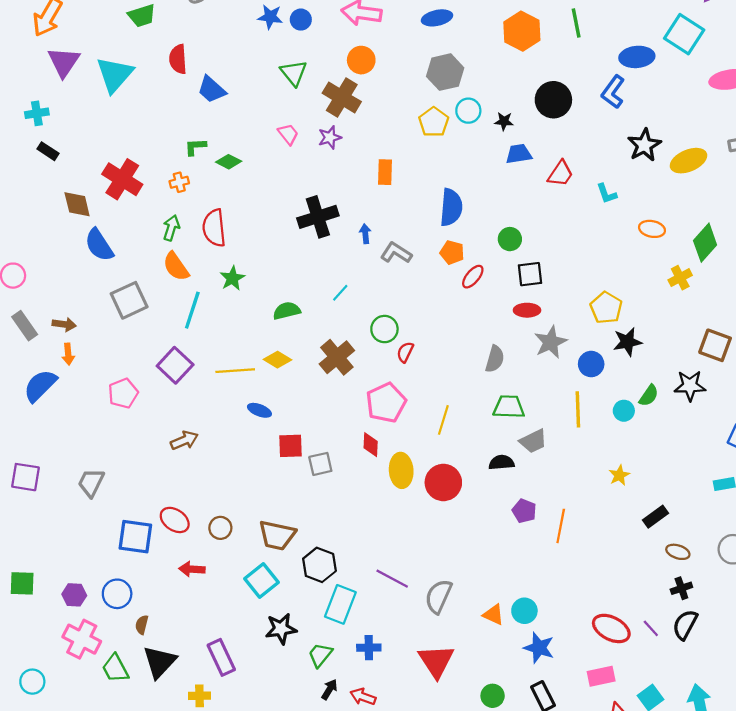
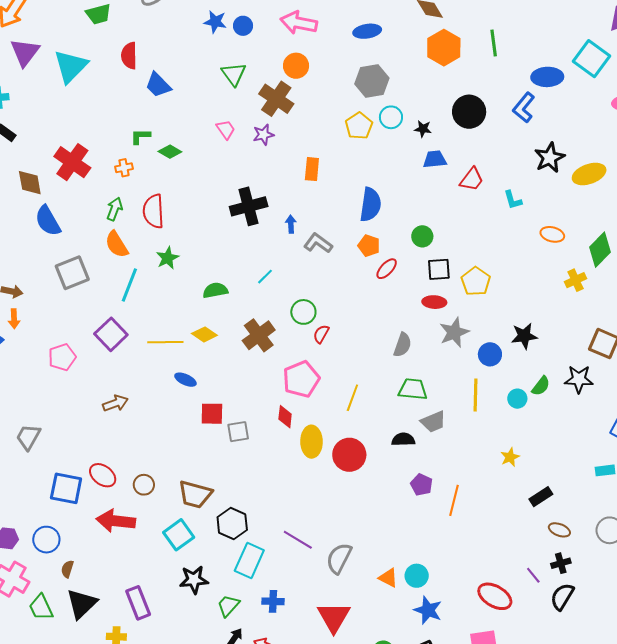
yellow pentagon: (606, 308) -> (476, 281), moved
red arrow: (192, 569) -> (116, 521), size x1.6
purple line: (651, 628) -> (533, 575), moved

